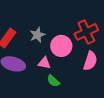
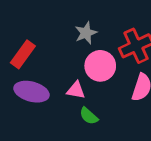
gray star: (37, 35) -> (86, 33), moved

